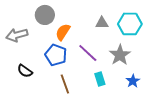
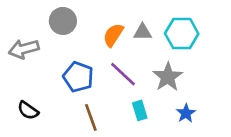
orange semicircle: (63, 32) -> (113, 35), moved
black semicircle: (25, 71) -> (28, 110), moved

